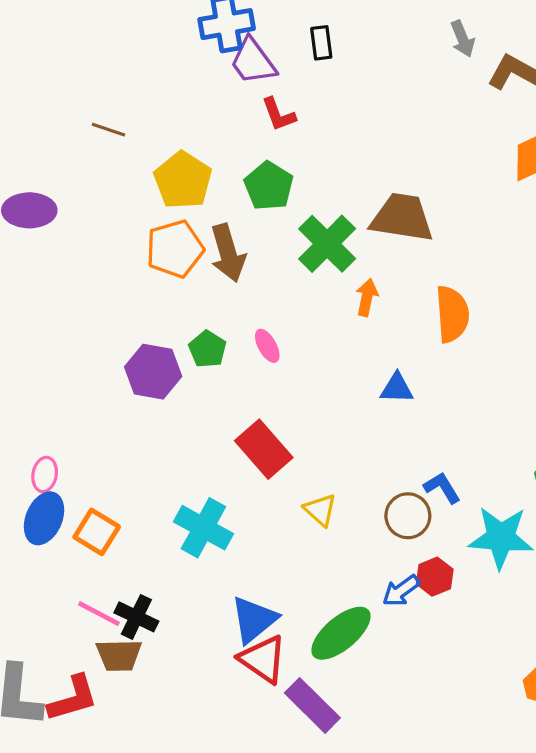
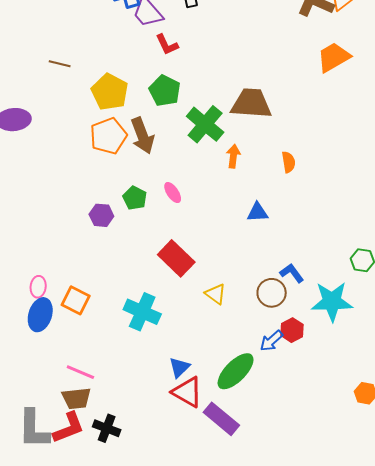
orange semicircle: (452, 314) -> (289, 162), size x0.6
purple hexagon: (153, 372) -> (101, 215), size x0.7
orange square: (97, 532) -> (76, 300), moved
black cross: (136, 617) -> (107, 428), moved
blue triangle: (254, 620) -> (179, 367), size x0.7
brown trapezoid: (119, 655) -> (76, 398), moved

